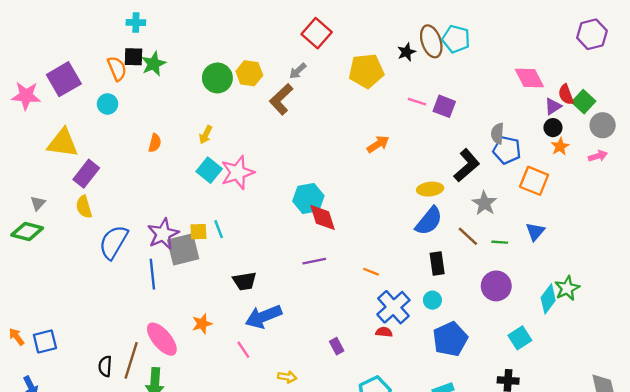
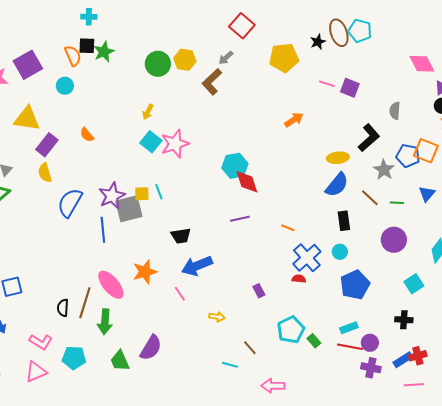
orange semicircle: (155, 143) -> (87, 135), moved, turned 126
blue pentagon: (507, 150) -> (408, 156), moved
orange star: (202, 324) -> (145, 272), size x1.4

